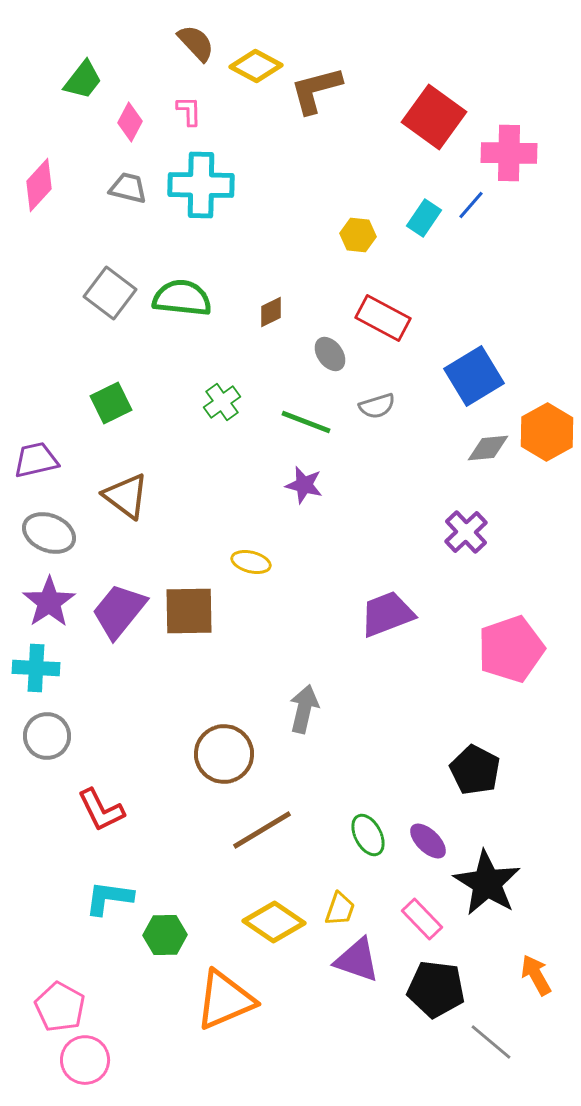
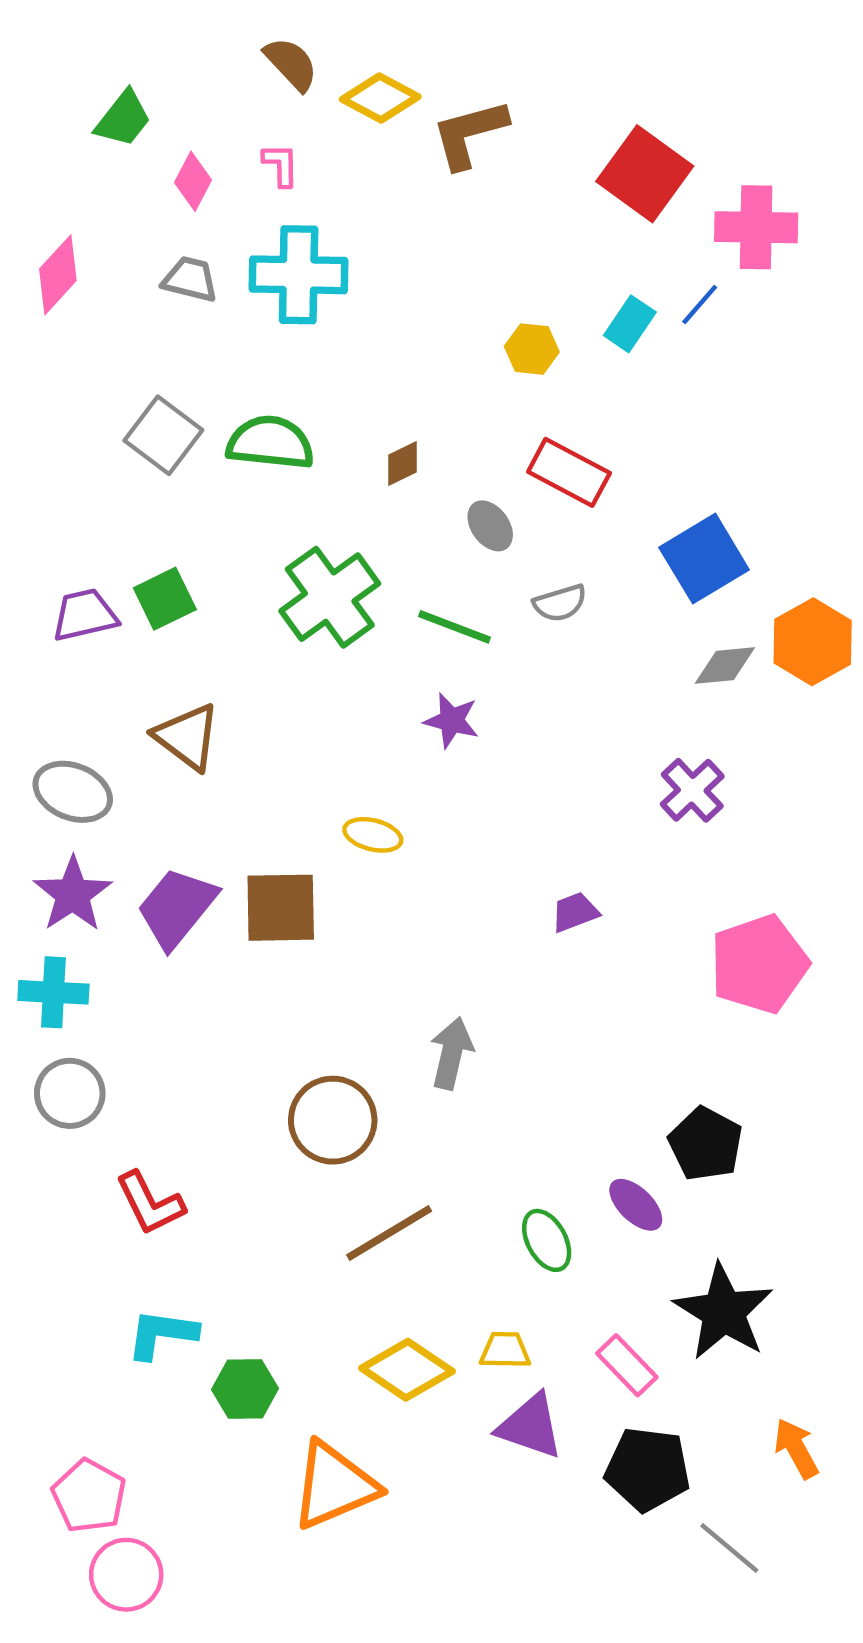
green cross: (222, 402) -> (330, 597), size x1.8
purple trapezoid: (36, 460) -> (85, 615), moved
purple trapezoid: (387, 614) -> (575, 912), size x0.6
purple ellipse: (428, 841) -> (636, 1205), moved
yellow trapezoid: (340, 909) -> (505, 1350), turned -108

